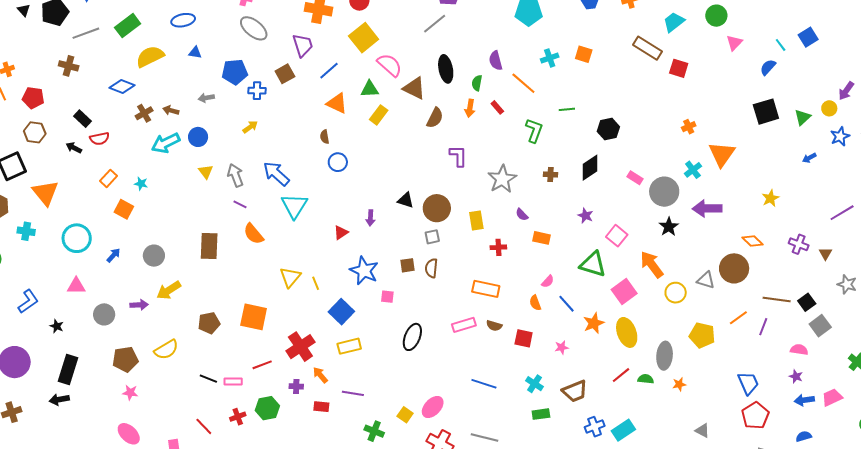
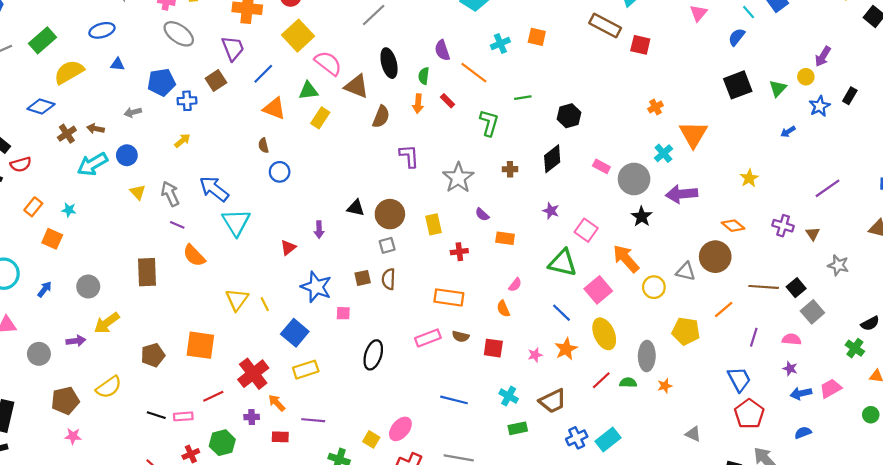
blue line: (566, 304) -> (562, 313), moved
orange star: (594, 323) -> (566, 349), moved
purple line: (763, 327) -> (754, 337), moved

